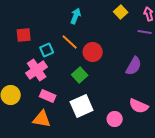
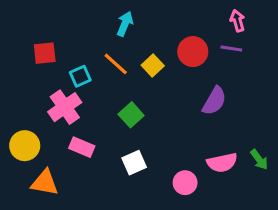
yellow square: (121, 12) -> (153, 65), moved
red circle: (93, 52) -> (193, 52), moved
white square: (82, 106) -> (134, 163), size x0.7
pink semicircle: (139, 106) -> (222, 163), turned -36
orange triangle: (42, 119) -> (45, 183), moved

